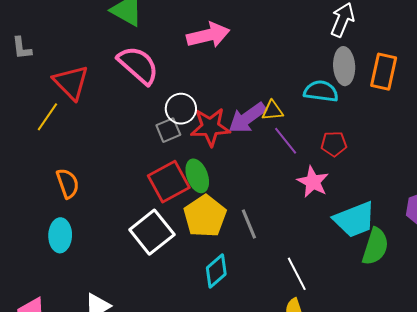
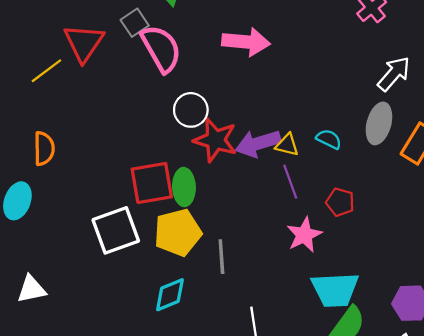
cyan semicircle: (321, 91) -> (329, 139), moved, size x0.7
gray square: (168, 130) -> (135, 23), moved, turned -30

